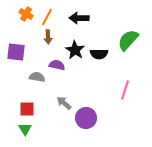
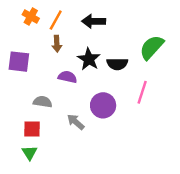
gray semicircle: (37, 77) -> (43, 102), moved
pink line: (125, 90) -> (142, 92), moved
purple circle: (86, 118) -> (103, 105), moved

